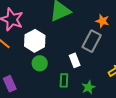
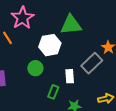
white hexagon: (35, 41) -> (50, 45), moved

